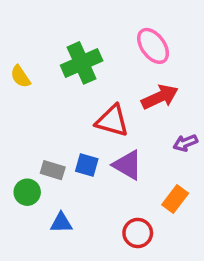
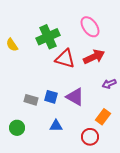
red triangle: (112, 121) -> (65, 59), moved
green circle: (27, 192) -> (17, 128), moved
blue triangle: (61, 223) -> (56, 126), moved
red circle: (138, 233) -> (90, 137), moved

